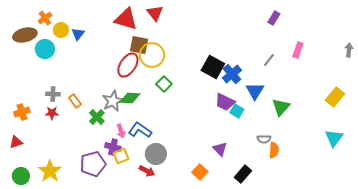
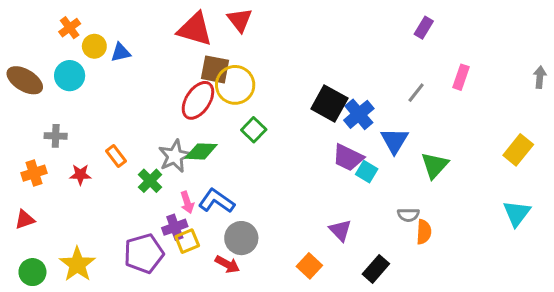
blue triangle: (78, 34) -> (121, 52), turned 40
brown ellipse: (25, 35) -> (25, 80), moved, turned 45
gray cross: (53, 94) -> (56, 136), moved
purple cross: (113, 147) -> (175, 227), turned -35

